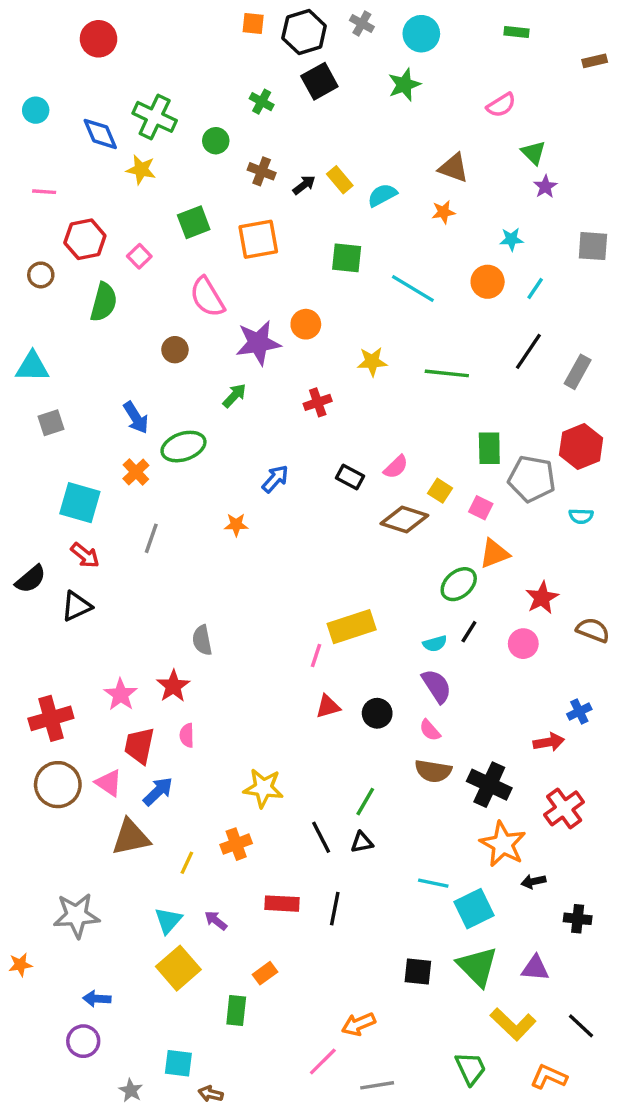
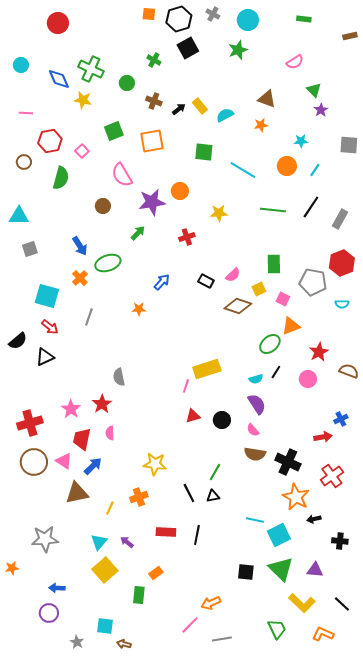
green line: (447, 373) -> (273, 210), moved
green rectangle: (489, 448) -> (274, 264), moved
yellow square: (440, 491) -> (259, 289), turned 32

